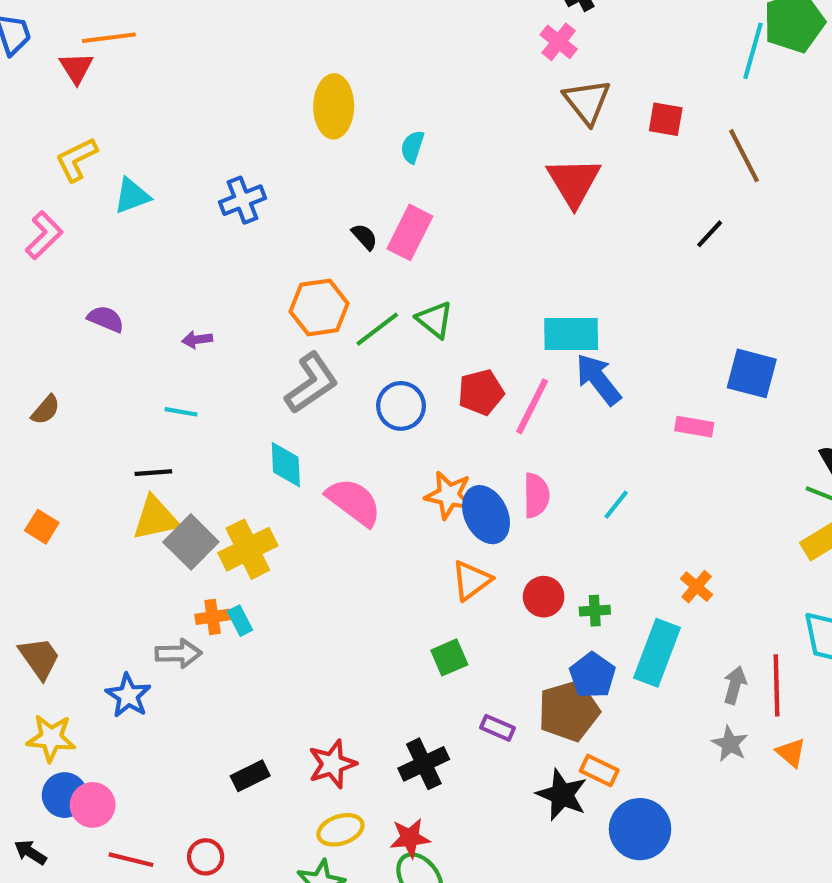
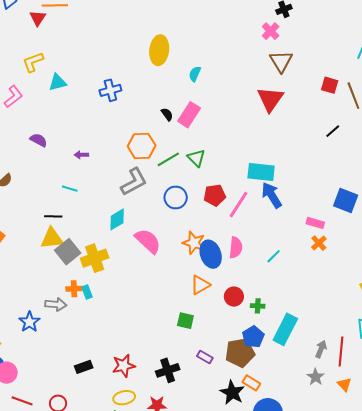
red square: (666, 119) -> (330, 85), moved
cyan diamond: (286, 465) -> (117, 219), turned 55
orange cross: (697, 587) -> (319, 243), moved
green square: (449, 657) -> (185, 321), turned 30

